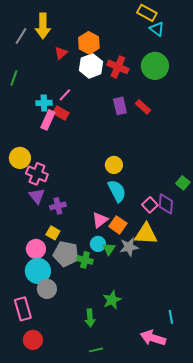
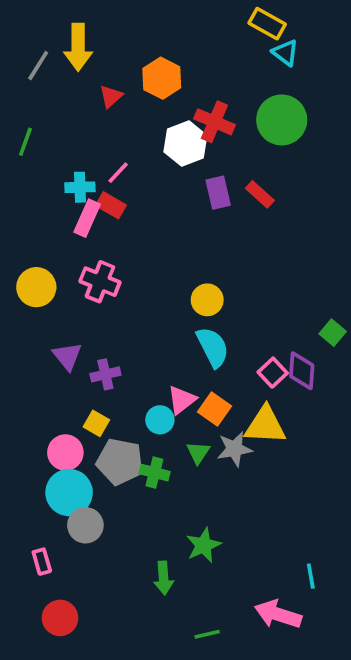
white hexagon: (91, 66) -> (185, 144), moved
pink cross: (37, 174) -> (100, 282), moved
cyan circle: (98, 244) -> (160, 420), moved
pink rectangle: (23, 309) -> (42, 562), size x0.6
green line: (96, 350) -> (207, 634), moved

